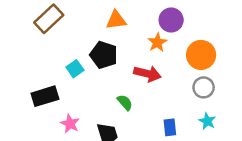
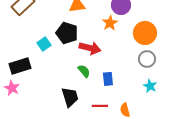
red arrow: (147, 74) -> (90, 48), moved
pink star: (70, 124) -> (12, 88), moved
blue rectangle: (170, 127) -> (108, 79), moved

